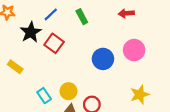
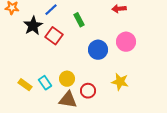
green rectangle: (82, 17) -> (79, 20), moved
yellow rectangle: (15, 67) -> (25, 85), moved
yellow star: (140, 95) -> (120, 82), moved, turned 30

